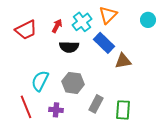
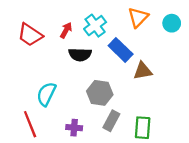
orange triangle: (108, 15) -> (138, 17), moved
red trapezoid: (26, 30) -> (30, 35), turned 60
gray hexagon: (73, 83) -> (100, 93), moved
purple cross: (56, 110) -> (74, 128), moved

